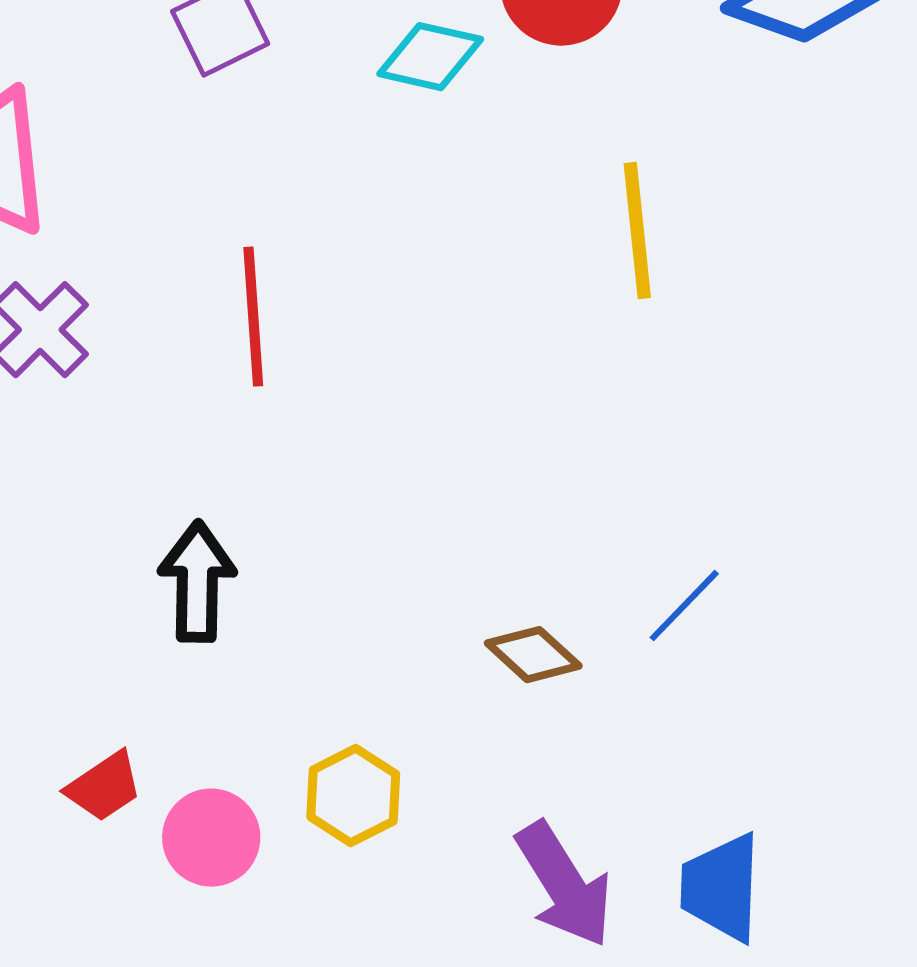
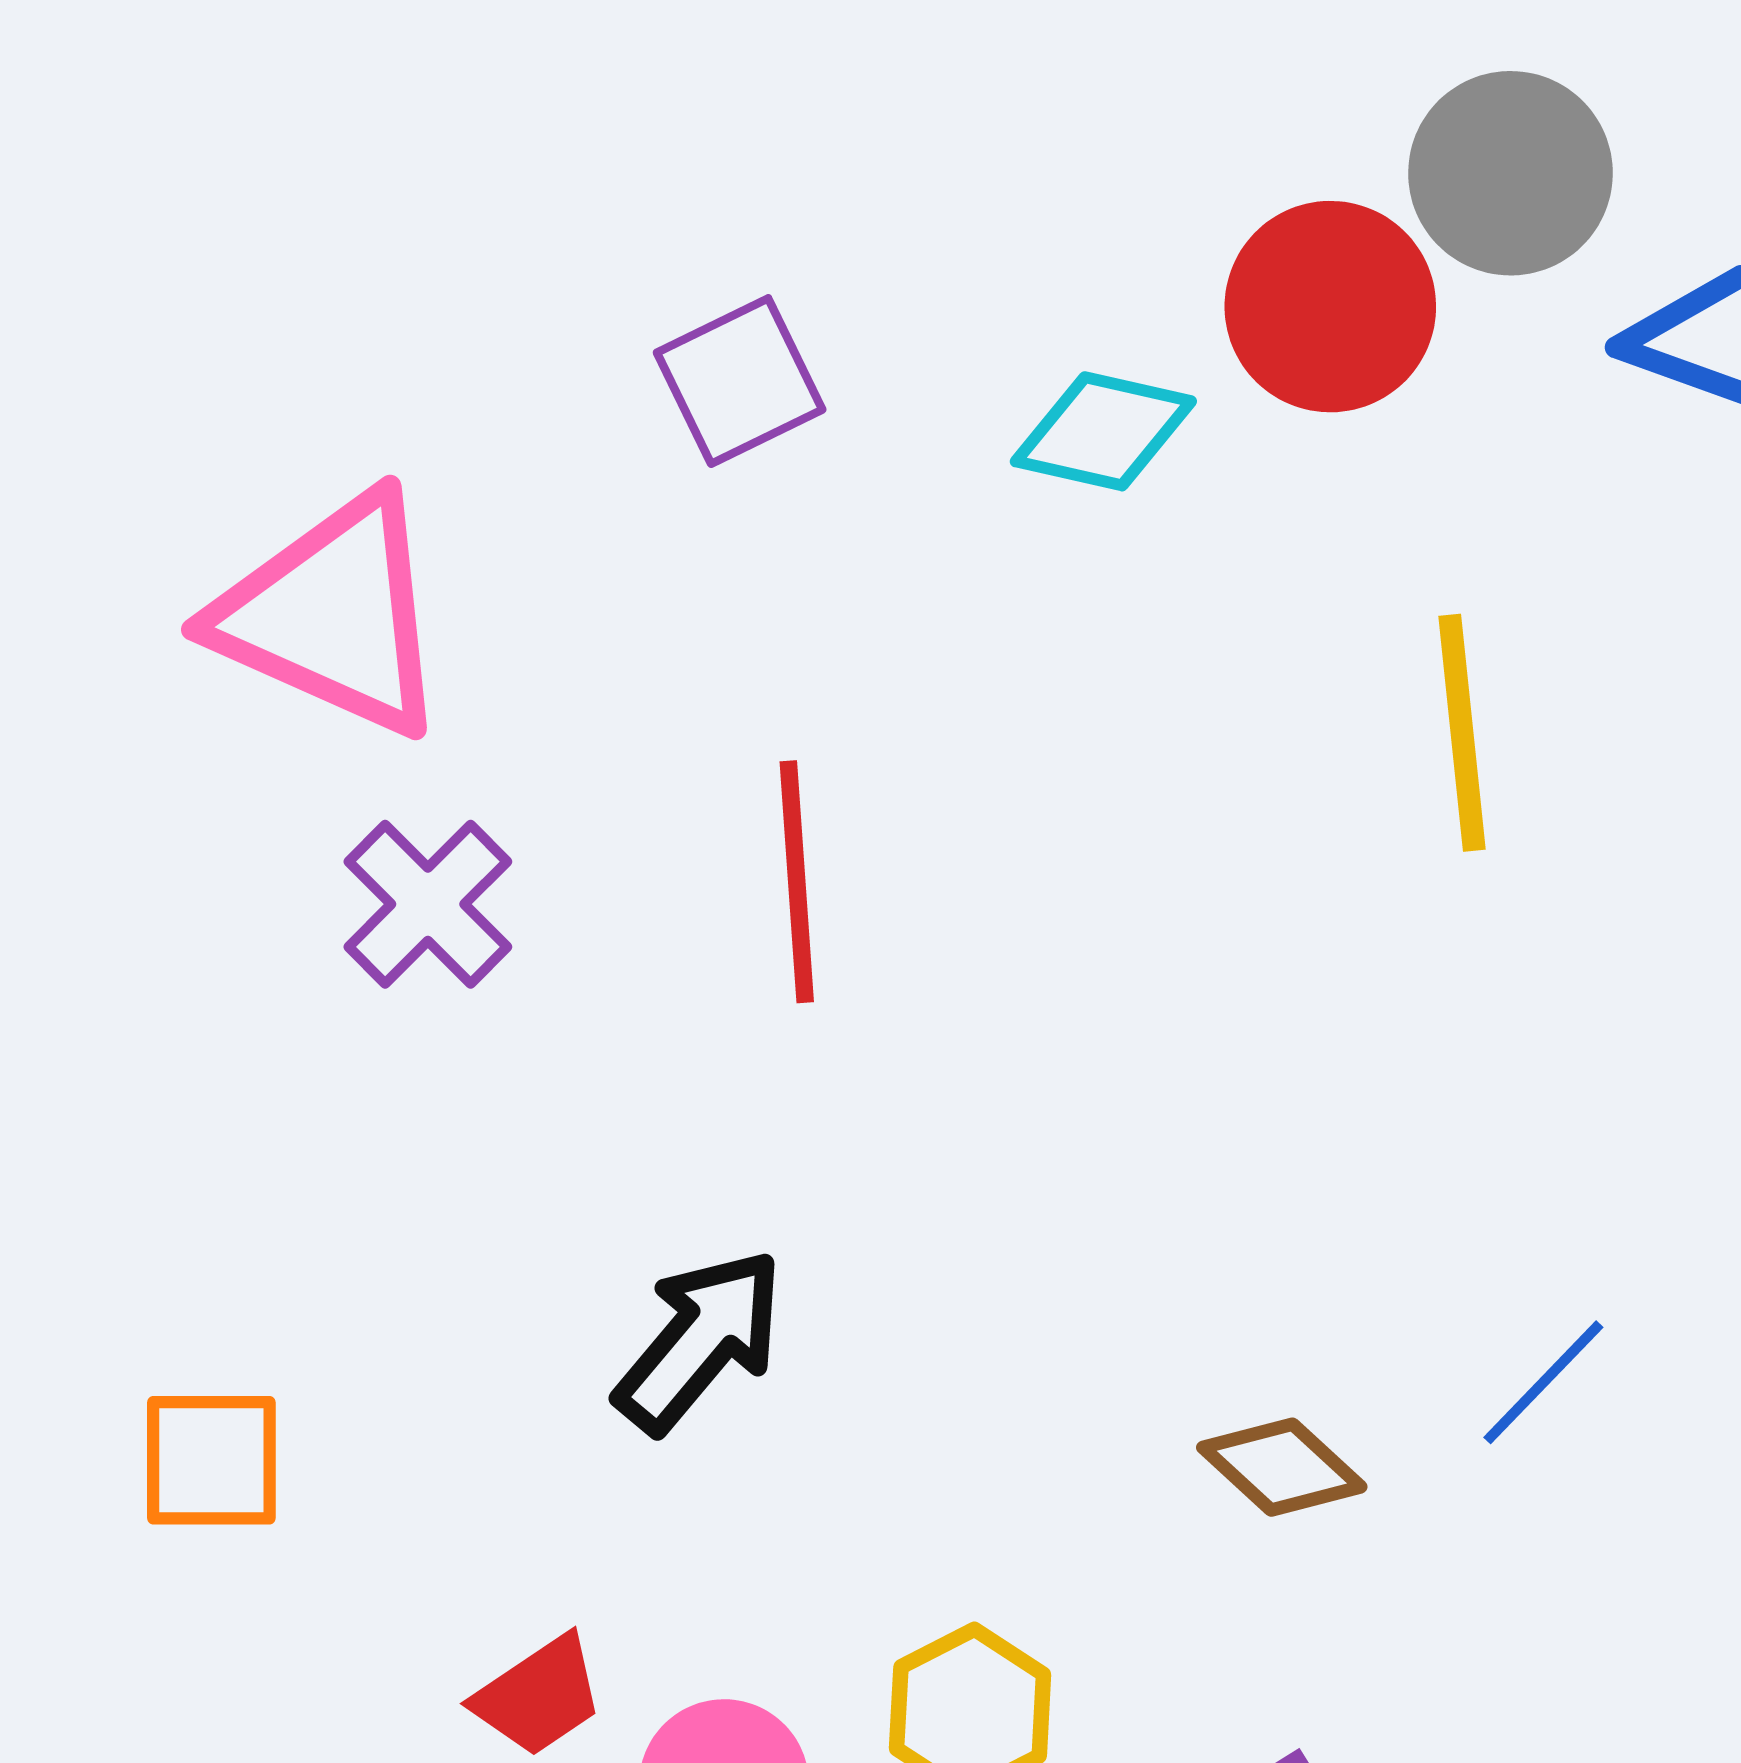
black arrow: (197, 582) -> (700, 1341), turned 39

